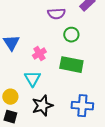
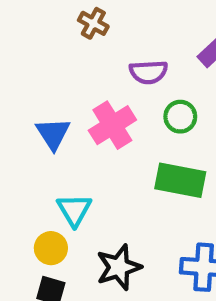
pink cross: (39, 54) -> (112, 125), moved, size x1.5
cyan triangle: (32, 79) -> (74, 210), moved

